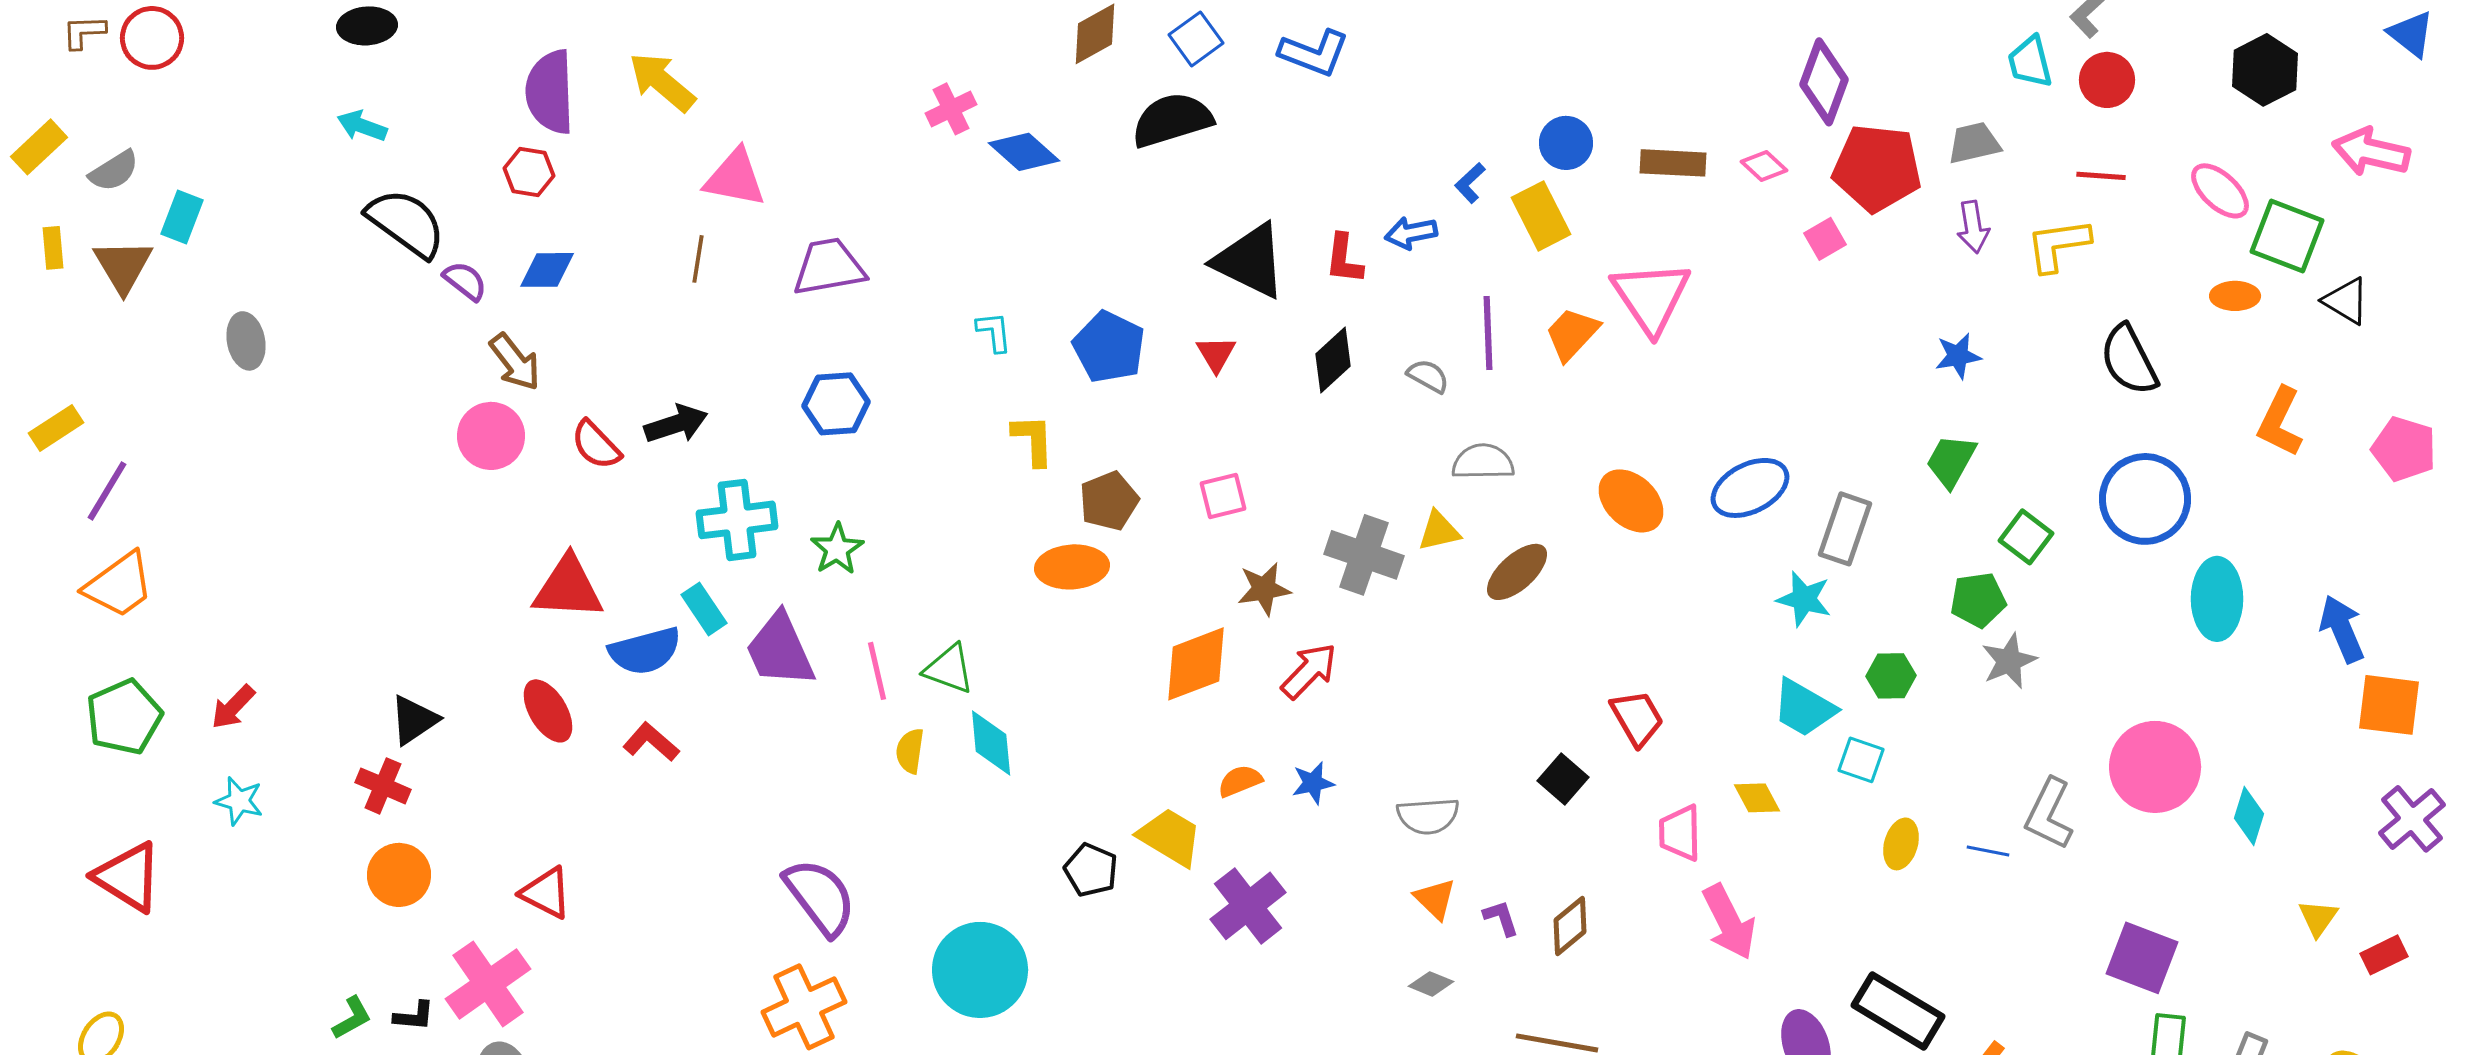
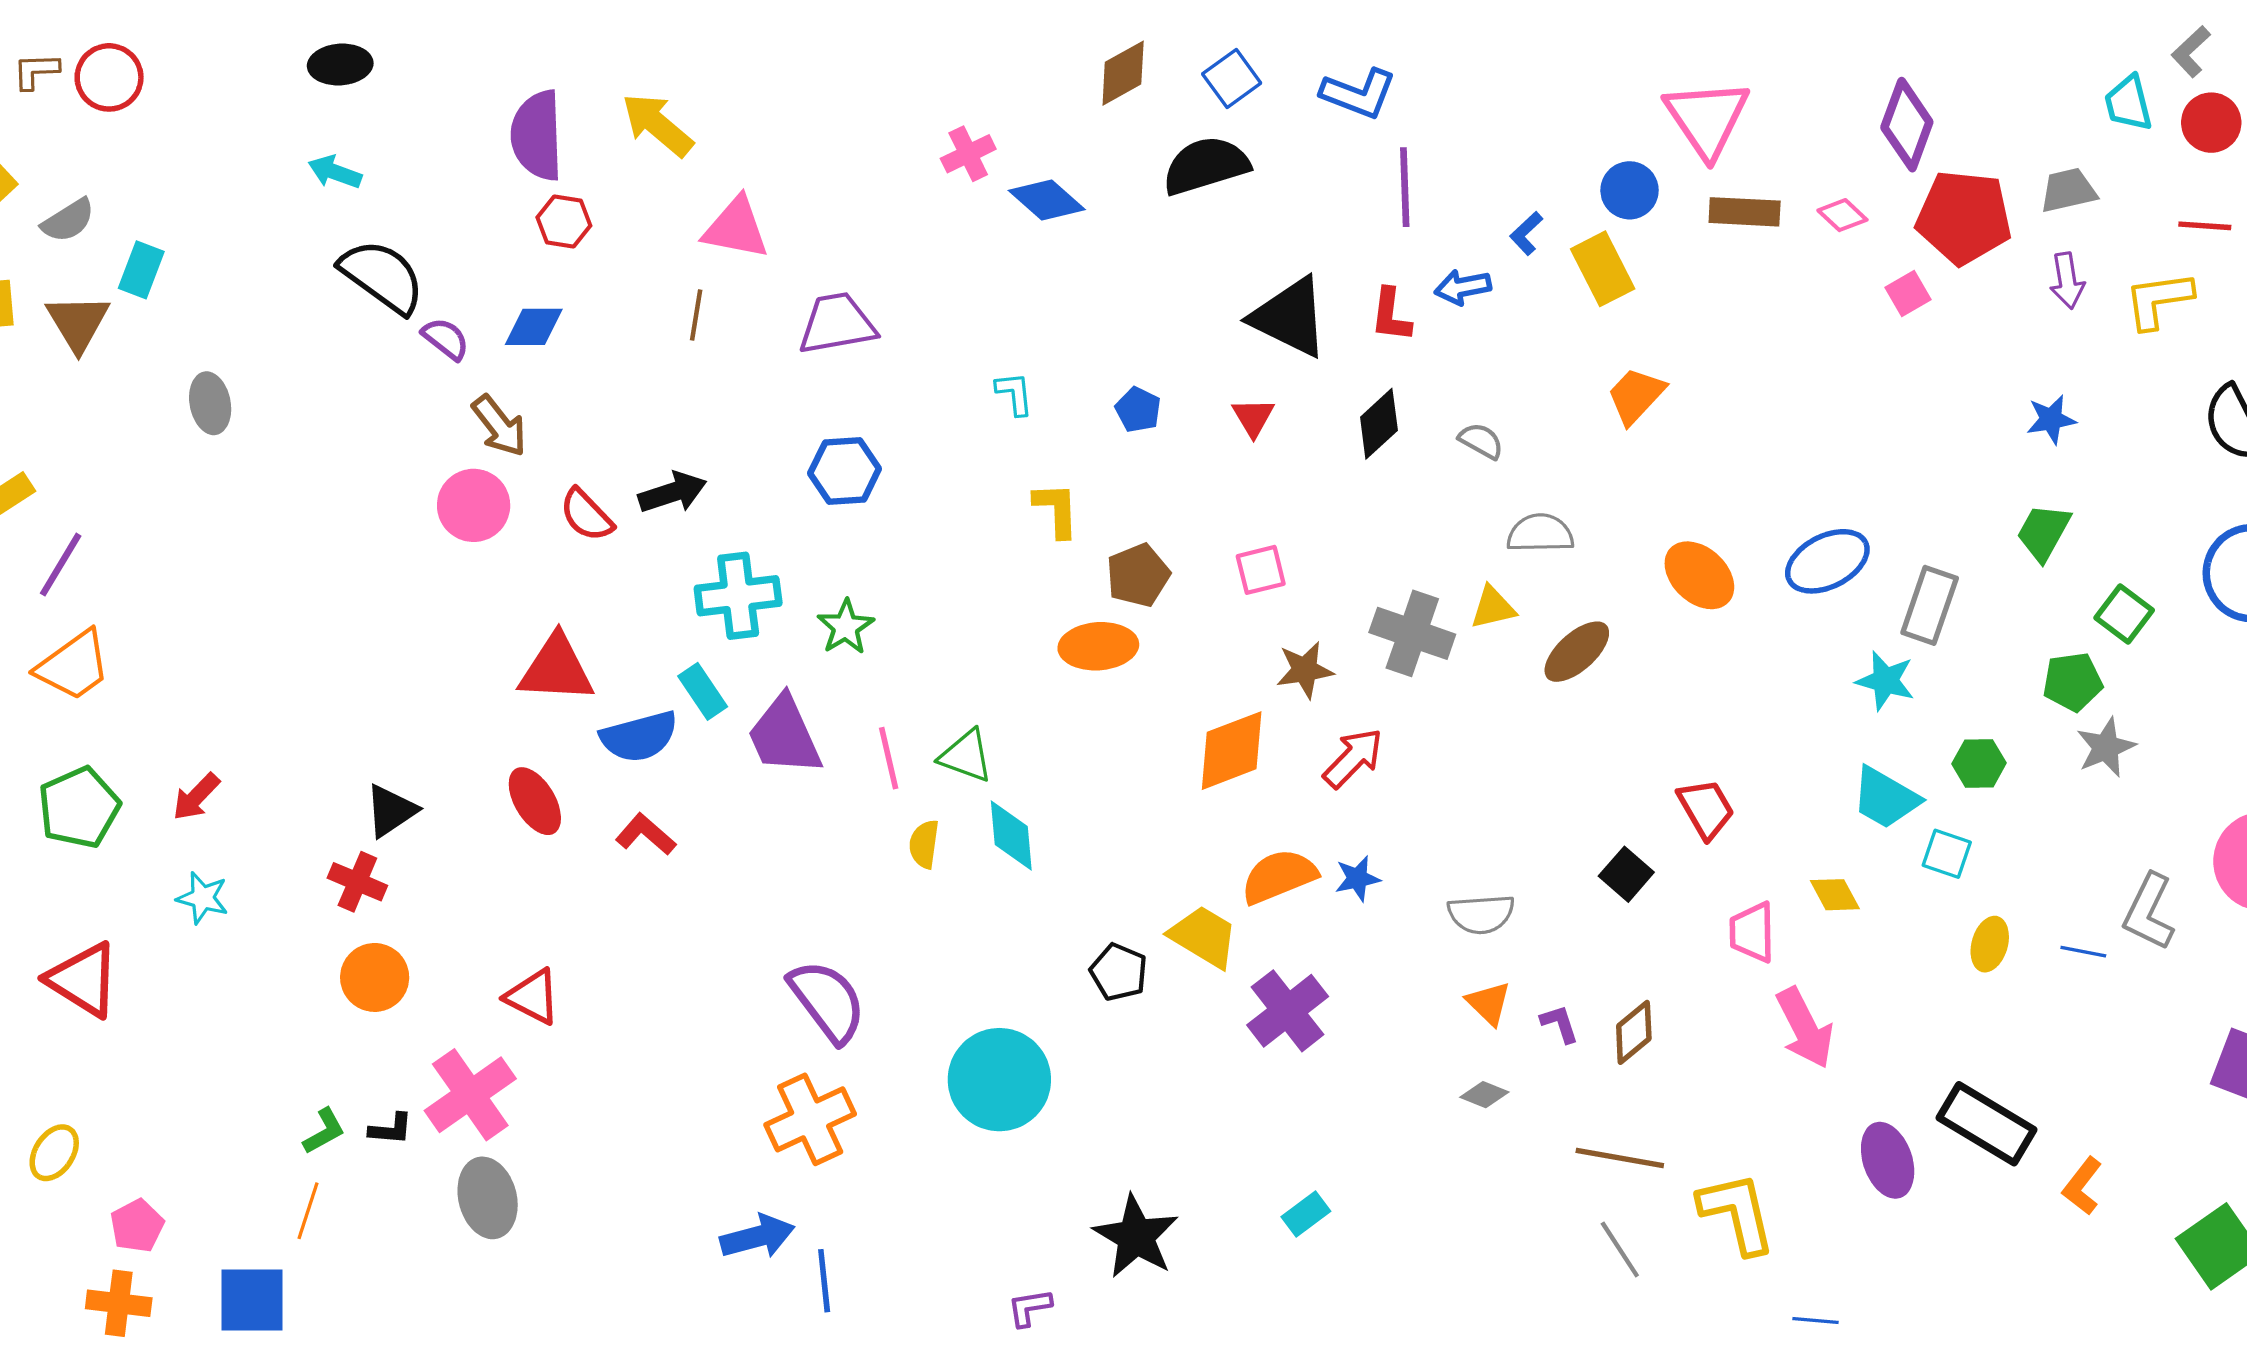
red hexagon: (529, 172) -> (564, 222), moved
pink triangle: (1651, 297) -> (1707, 118), moved
purple line: (1488, 333) -> (1405, 187), moved
blue pentagon: (1109, 347) -> (1138, 410), size x0.6
orange semicircle: (1240, 781) -> (1279, 876), size x1.6

